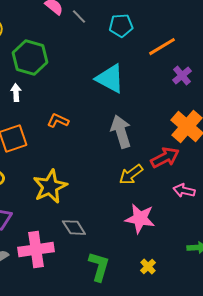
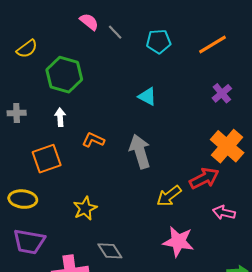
orange line: (162, 47) -> (213, 45), moved
cyan triangle: (110, 79) -> (147, 96), size x0.6
white arrow: (16, 93) -> (60, 117), moved
gray arrow: (121, 132) -> (140, 151), moved
yellow star: (50, 187) -> (85, 208), size x0.7

